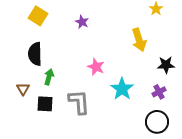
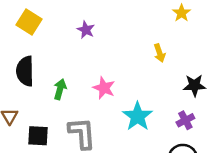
yellow arrow: (139, 40) -> (160, 53), size x0.6
green arrow: (49, 77) -> (60, 89), moved

